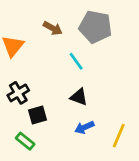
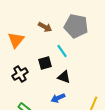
black square: (38, 115) -> (45, 63), moved
blue arrow: (84, 127) -> (58, 98), moved

